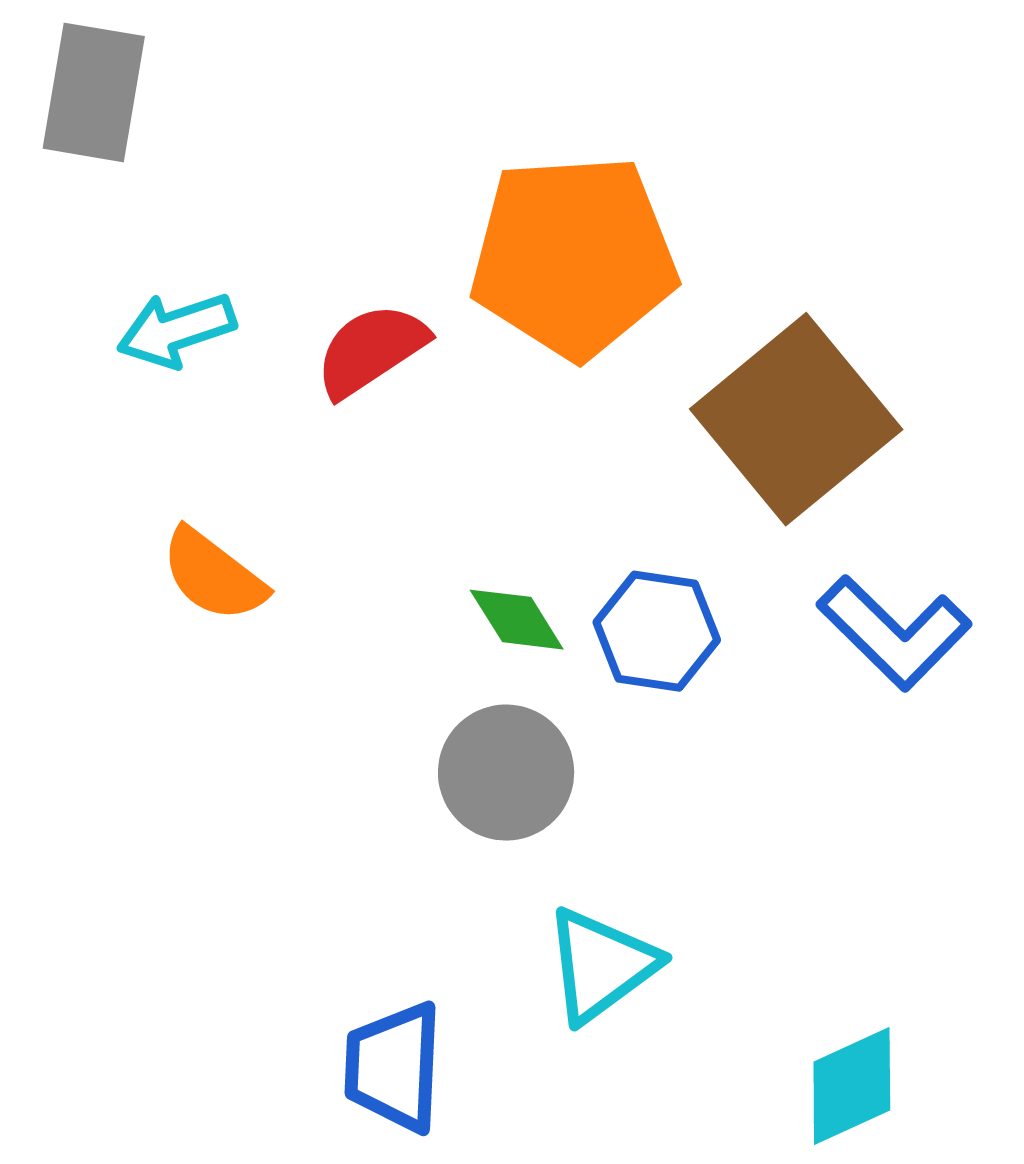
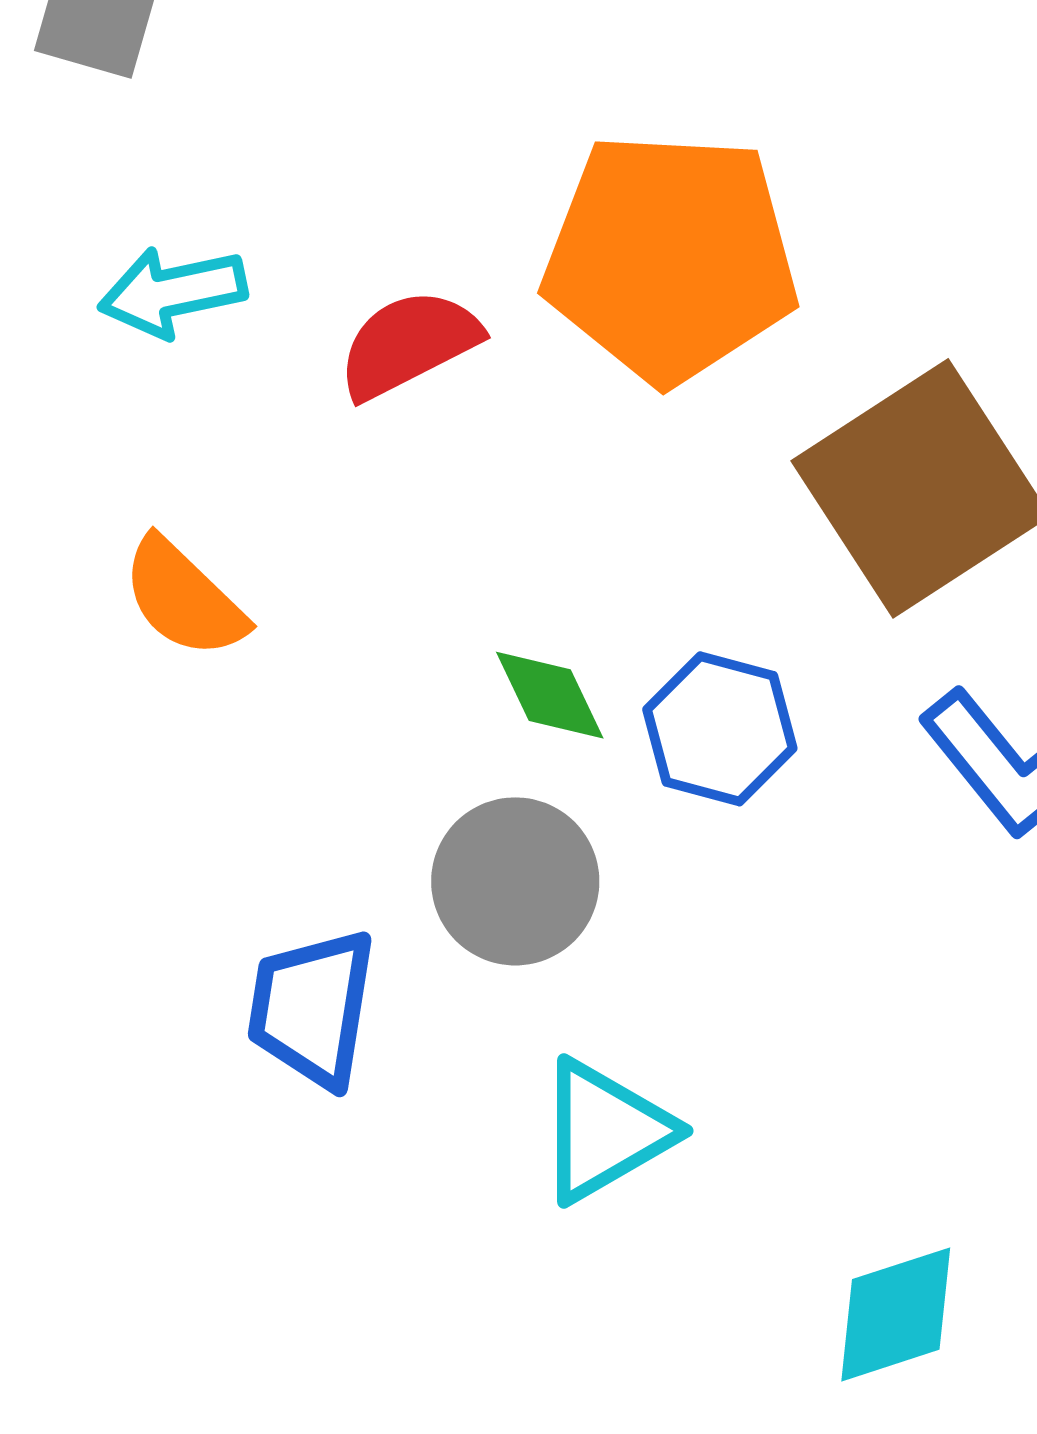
blue trapezoid: (394, 1067) -> (312, 1008), moved

